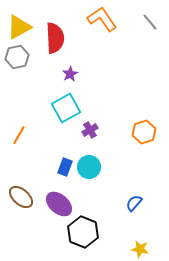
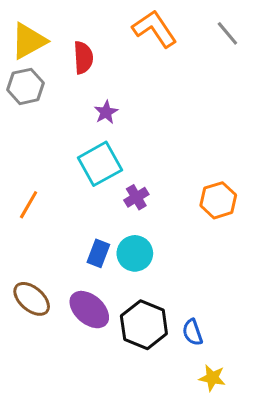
red semicircle: (55, 38) -> (83, 58), size x0.7
blue semicircle: (134, 203) -> (192, 332), moved, turned -60
black hexagon: (83, 232) -> (144, 325), moved

